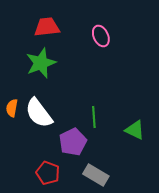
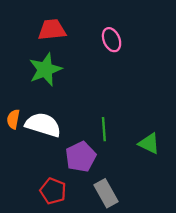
white semicircle: (39, 113) -> (43, 125), turned 144
gray rectangle: (96, 175) -> (106, 193), turned 30

